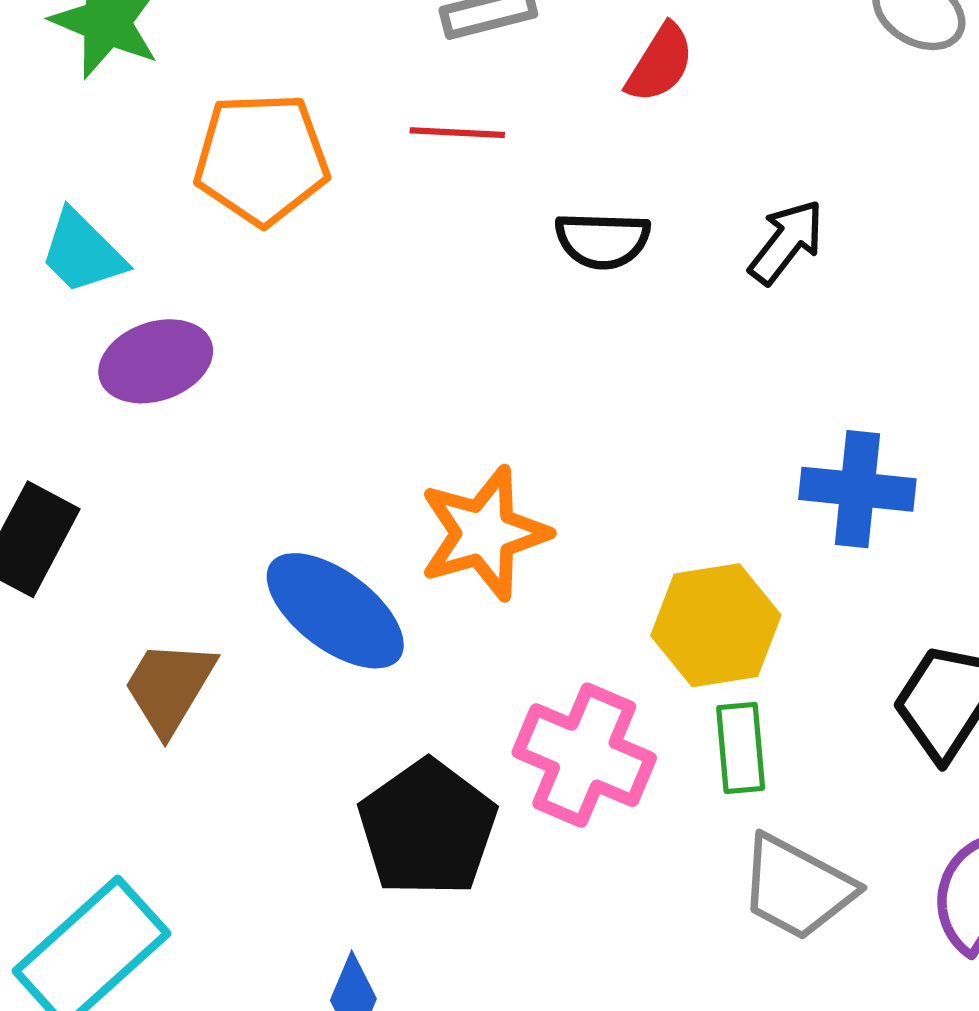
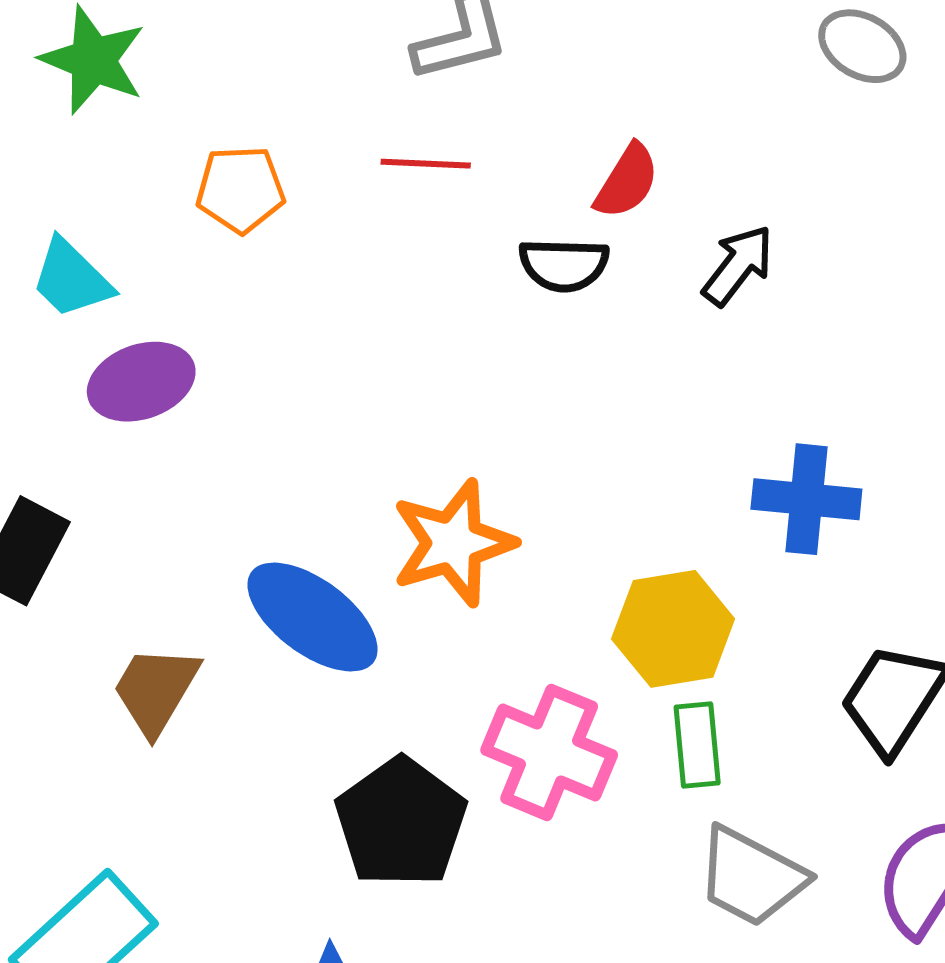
red semicircle: (660, 63) -> (627, 181), moved
orange pentagon: (261, 159) -> (240, 189), size x0.7

